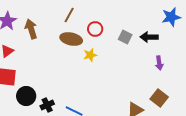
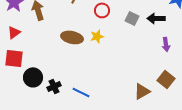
brown ellipse: (71, 39) -> (72, 37), moved

